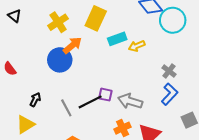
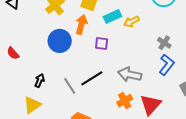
orange arrow: (72, 45) -> (81, 24), moved, turned -30
purple square: (105, 95) -> (102, 43), moved

